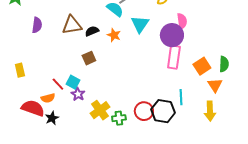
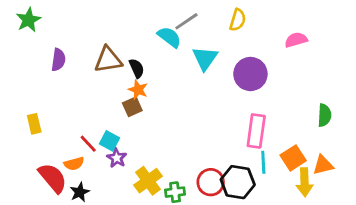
pink semicircle: (182, 21) -> (296, 40), moved, turned -98
black semicircle: (92, 31) -> (137, 68), turned 88
orange star: (114, 35) -> (138, 90), moved
pink rectangle: (174, 57) -> (256, 131), moved
orange square: (202, 66) -> (293, 158), moved
orange triangle: (215, 85) -> (323, 165), moved, turned 49
red semicircle: (33, 108) -> (53, 178), turned 30

